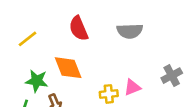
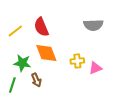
red semicircle: (79, 28) -> (41, 27), moved
yellow cross: (109, 94) -> (77, 61), moved

